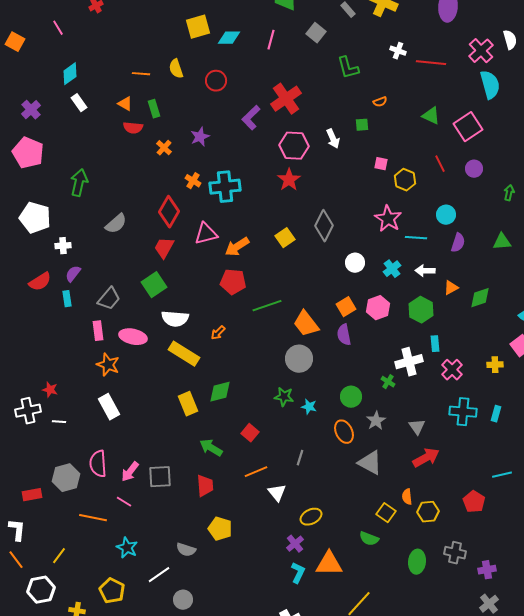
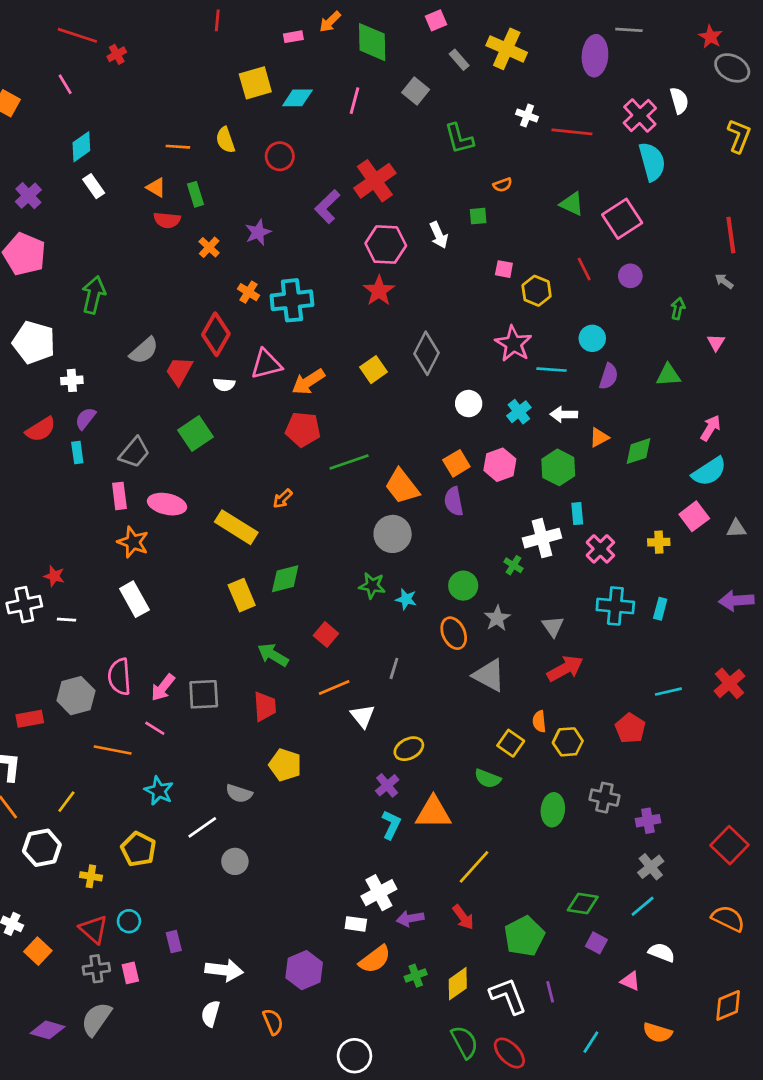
red trapezoid: (164, 248) -> (179, 371), moved
white semicircle: (175, 319) -> (224, 385), moved, size x0.6

